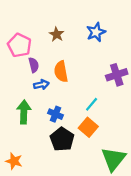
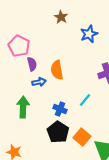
brown star: (57, 34) -> (61, 17), moved
blue cross: (56, 114) -> (60, 109), moved
orange square: (88, 127) -> (82, 137), moved

